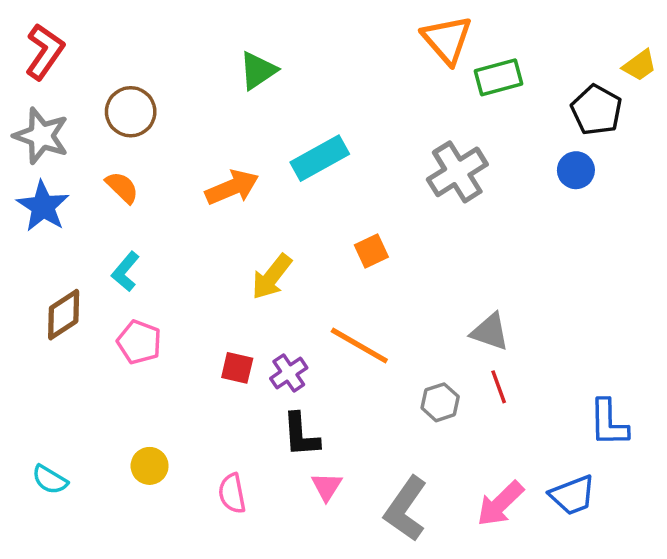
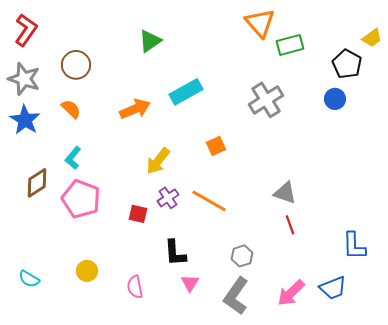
pink pentagon: (139, 342) -> (81, 199), size x1.5
purple cross: (289, 373) -> (168, 198), moved
gray hexagon: (440, 402) -> (242, 256), moved

